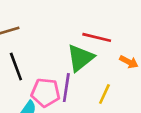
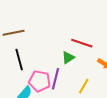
green triangle: (80, 58) -> (68, 57), size x0.6

